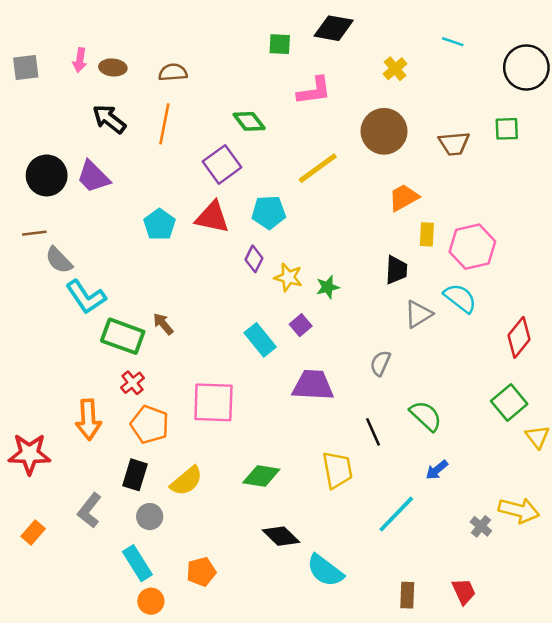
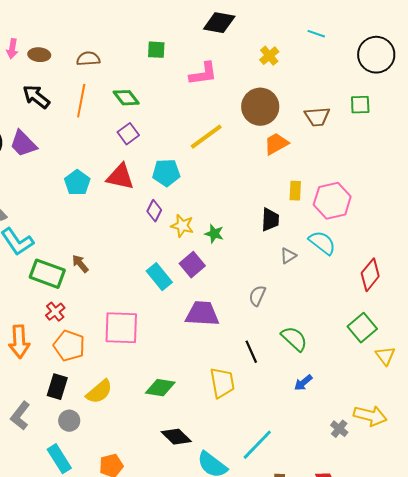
green square: (280, 44) -> (156, 50), moved
green diamond: (249, 121) -> (126, 98), moved
purple square: (222, 164) -> (128, 134), size x0.7
orange trapezoid: (404, 198) -> (276, 144), moved
green star: (328, 287) -> (214, 234), turned 30
gray triangle: (418, 314) -> (288, 256), size x0.7
purple square: (301, 325) -> (192, 265), size x1.4
cyan line: (396, 514) -> (257, 445), moved

